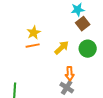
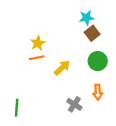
yellow arrow: (62, 48) -> (62, 68), moved
orange arrow: (70, 74) -> (98, 92), moved

